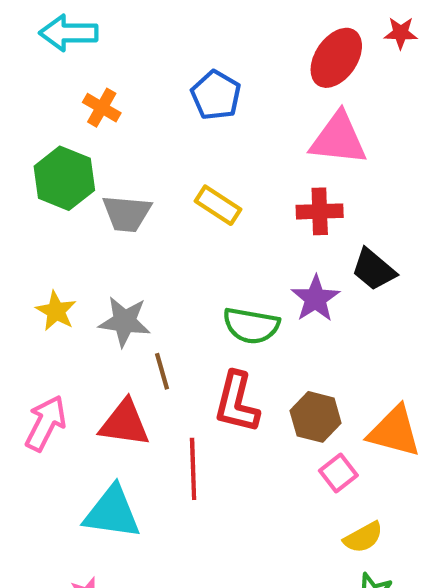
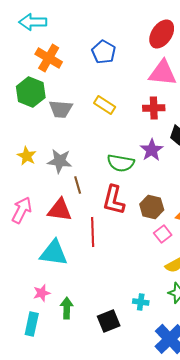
orange cross: (102, 108) -> (49, 58), size x1.5

